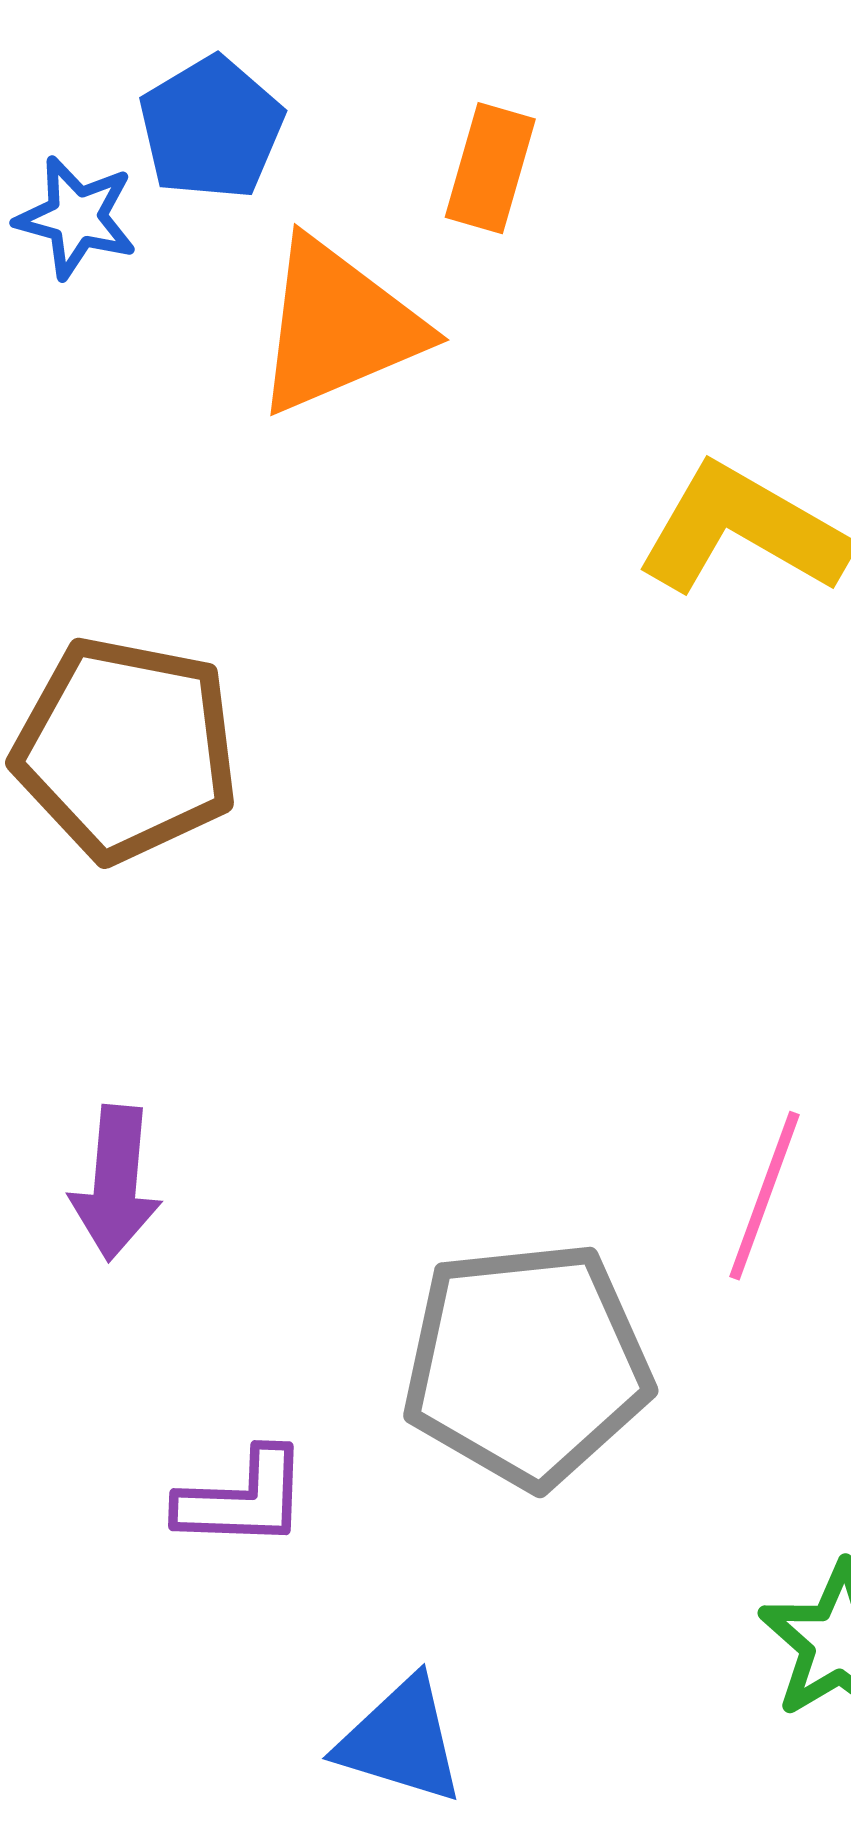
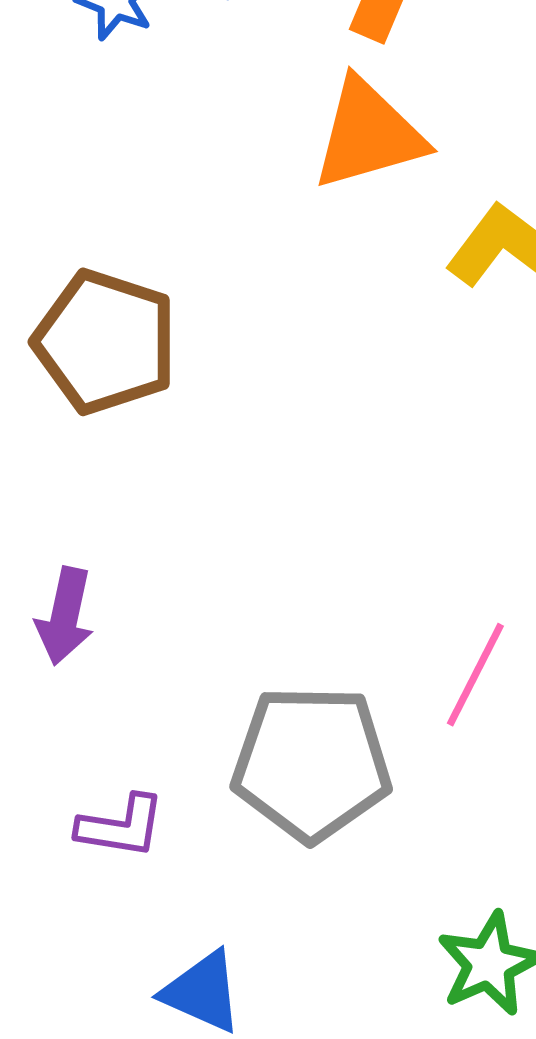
orange triangle: (338, 326) -> (368, 134), moved

